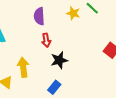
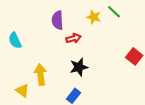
red arrow: (46, 40) -> (73, 38), moved, turned -96

